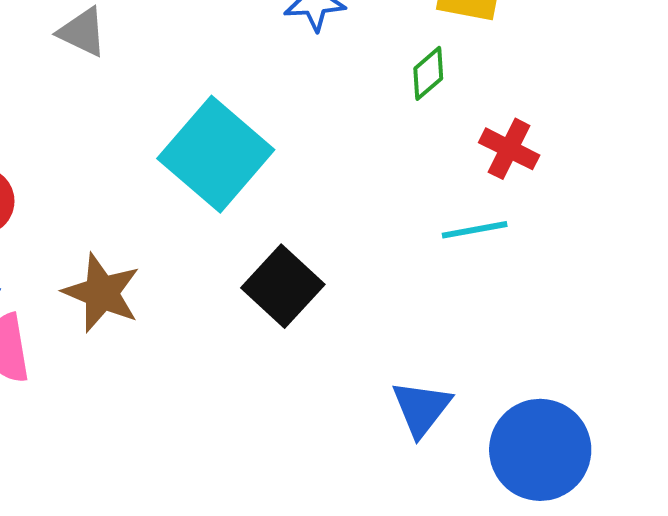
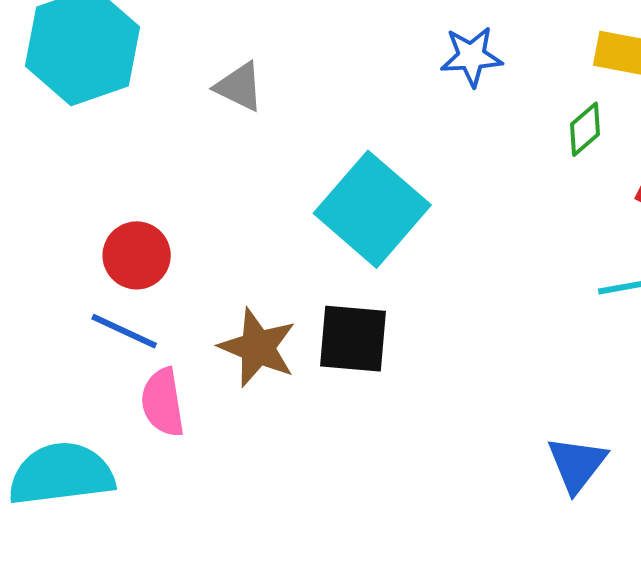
black square: (283, 286) -> (353, 339), moved, turned -38

